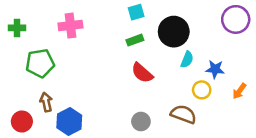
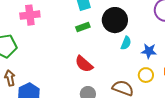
red semicircle: (142, 73) -> (84, 64), moved
yellow circle: (202, 90) -> (146, 75), moved

